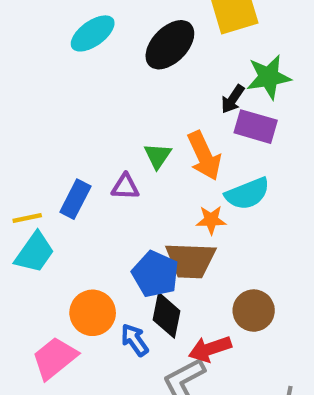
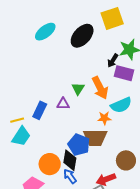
black diamond: (166, 315) -> (70, 160), moved

